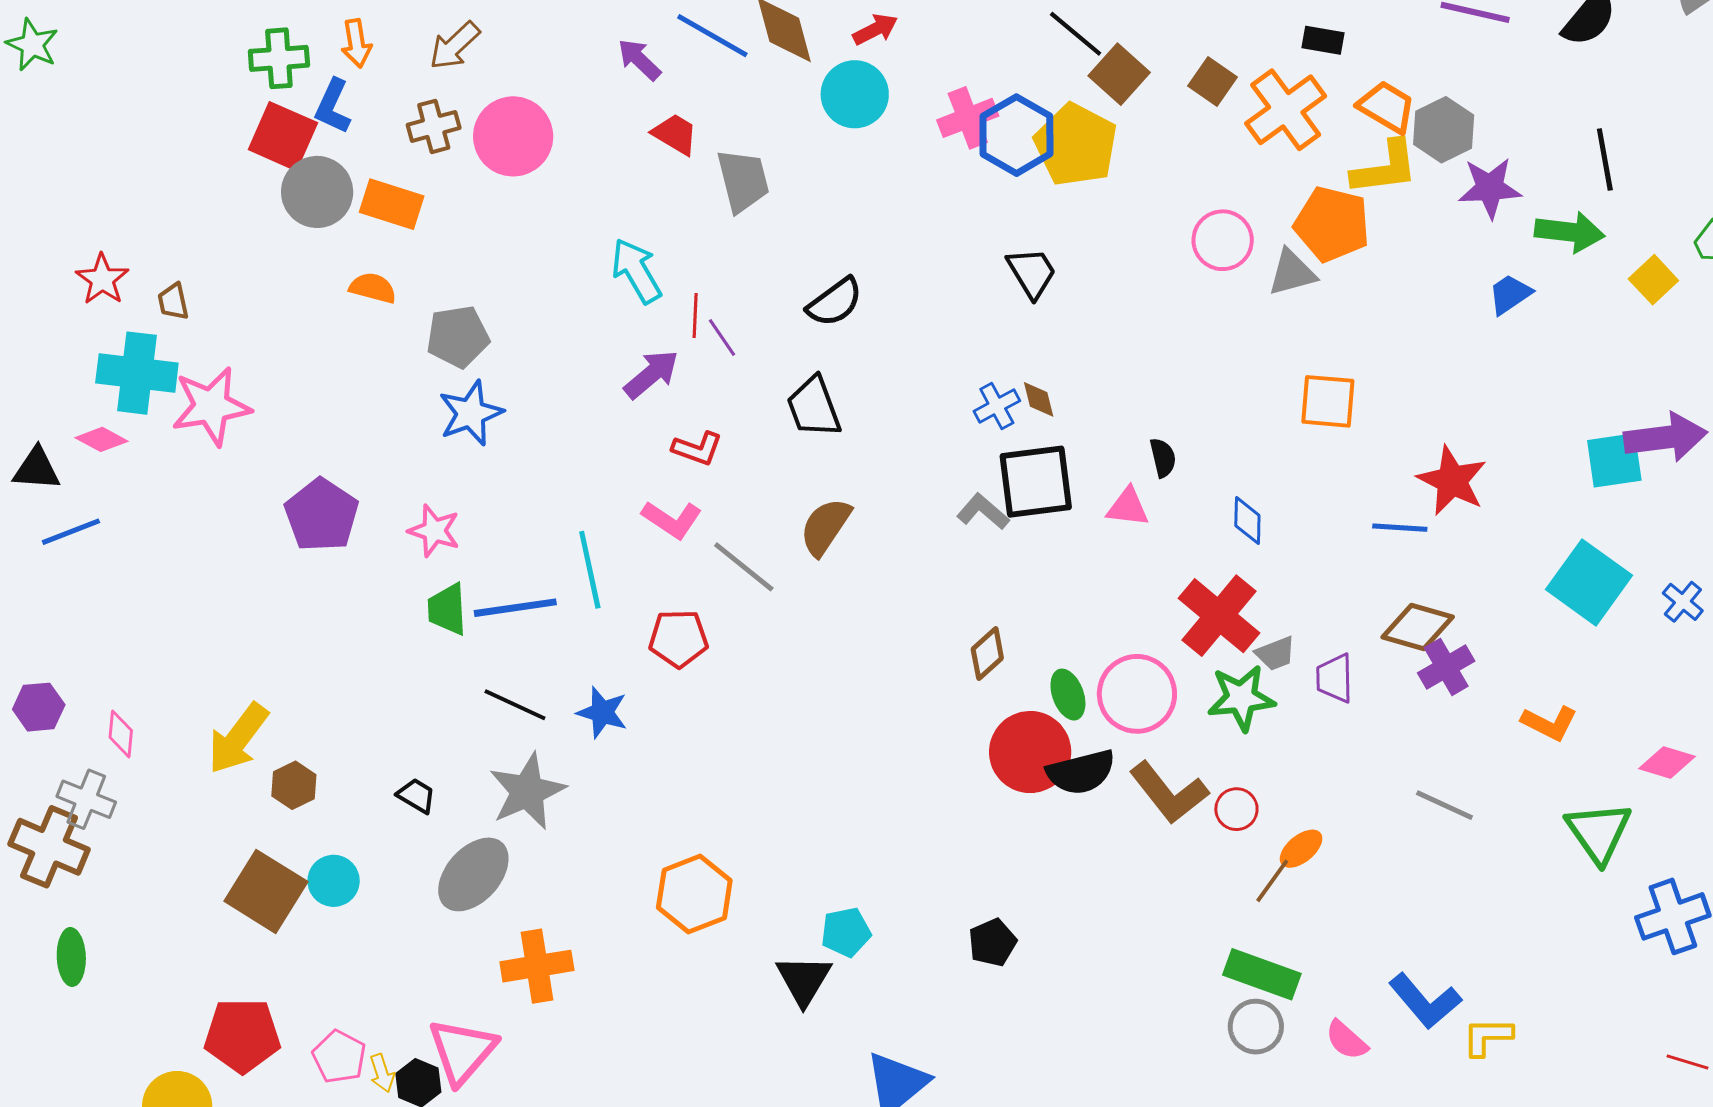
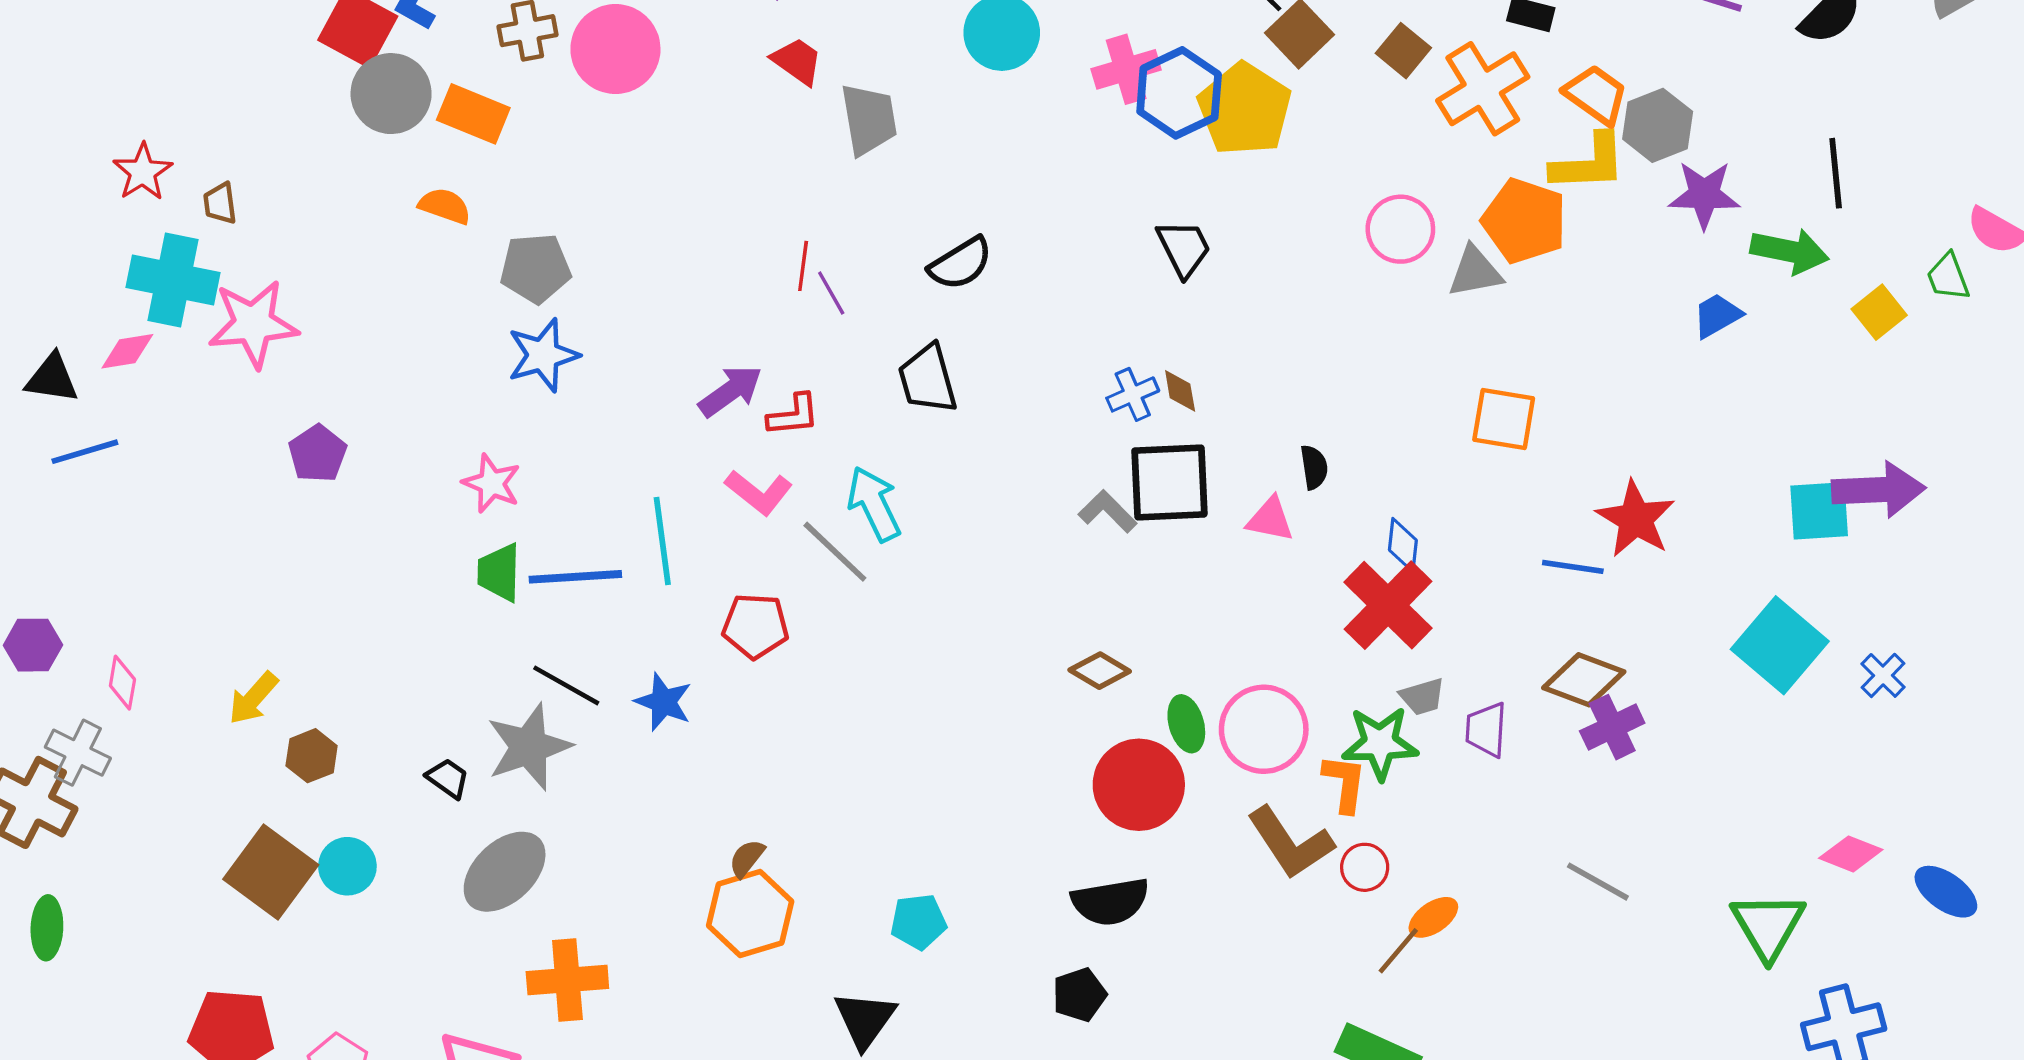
cyan arrow: (636, 271) -> (874, 504), moved
purple arrow: (651, 374) -> (730, 391), moved
pink diamond: (101, 439) -> (127, 351), turned -42
red L-shape: (697, 449) -> (793, 415), turned -30
purple pentagon: (322, 515) -> (317, 454), moved, size x0.7
brown semicircle: (825, 527) -> (747, 858), moved, size x0.6
red cross: (1219, 616) -> (1388, 605), moved
brown diamond: (987, 654) -> (1100, 671), turned 68
orange L-shape: (1549, 723) -> (1345, 783), moved, turned -114
yellow arrow: (238, 738) -> (253, 698), size x0.7
black semicircle: (1081, 772) -> (1110, 902), moved
gray star: (527, 791) -> (529, 747), moved
cyan pentagon: (846, 932) -> (918, 922), moved

